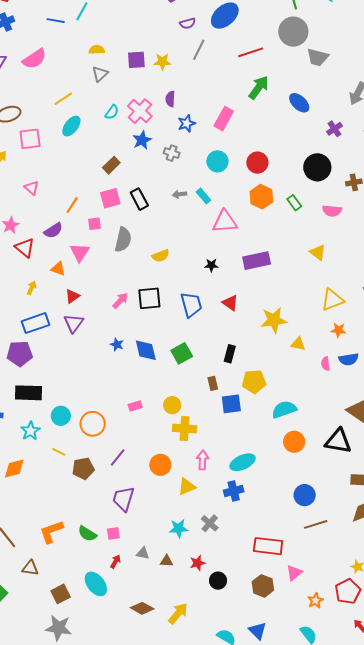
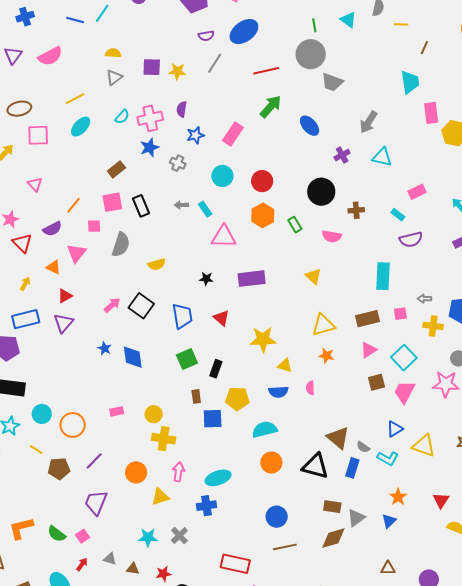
pink cross: (140, 111) -> (150, 118), turned 30
black square: (149, 298) -> (141, 306), turned 35
green square: (182, 353) -> (187, 359), moved
blue semicircle: (349, 359) -> (278, 392), moved
pink square: (113, 533) -> (83, 536), turned -32

